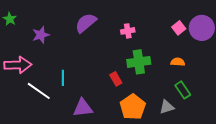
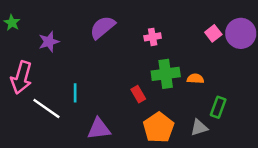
orange semicircle: (178, 62) -> (195, 79), moved
pink arrow: (18, 65) -> (21, 77), turned 108
green rectangle: (183, 90) -> (218, 107), turned 54

